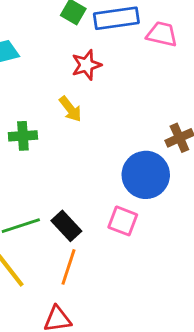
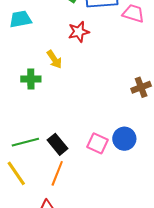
yellow arrow: (70, 109) -> (54, 59), moved
blue circle: (146, 175) -> (124, 139), moved, size x0.7

